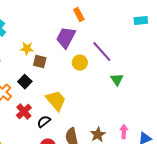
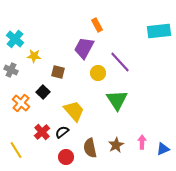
cyan rectangle: (141, 21) -> (159, 31), size x1.6
yellow star: (27, 49) -> (34, 56), moved
green triangle: (117, 80) -> (117, 100), moved, size x1.6
red cross: (24, 112) -> (42, 132), moved

